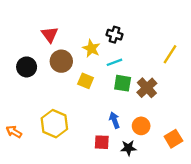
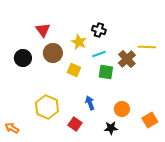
yellow line: (170, 54) -> (147, 47), turned 60
brown cross: (147, 88) -> (127, 59), moved
blue arrow: (114, 120) -> (90, 103), moved
orange arrow: (14, 132) -> (12, 128), moved
red square: (102, 142) -> (75, 124), moved, turned 32

